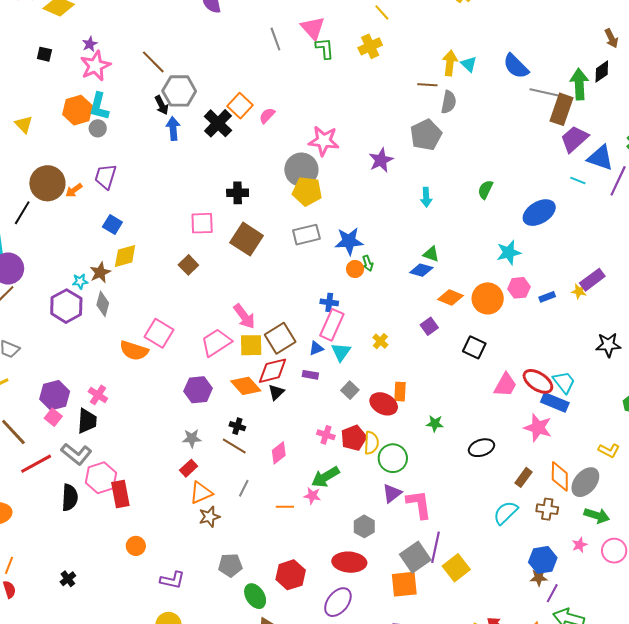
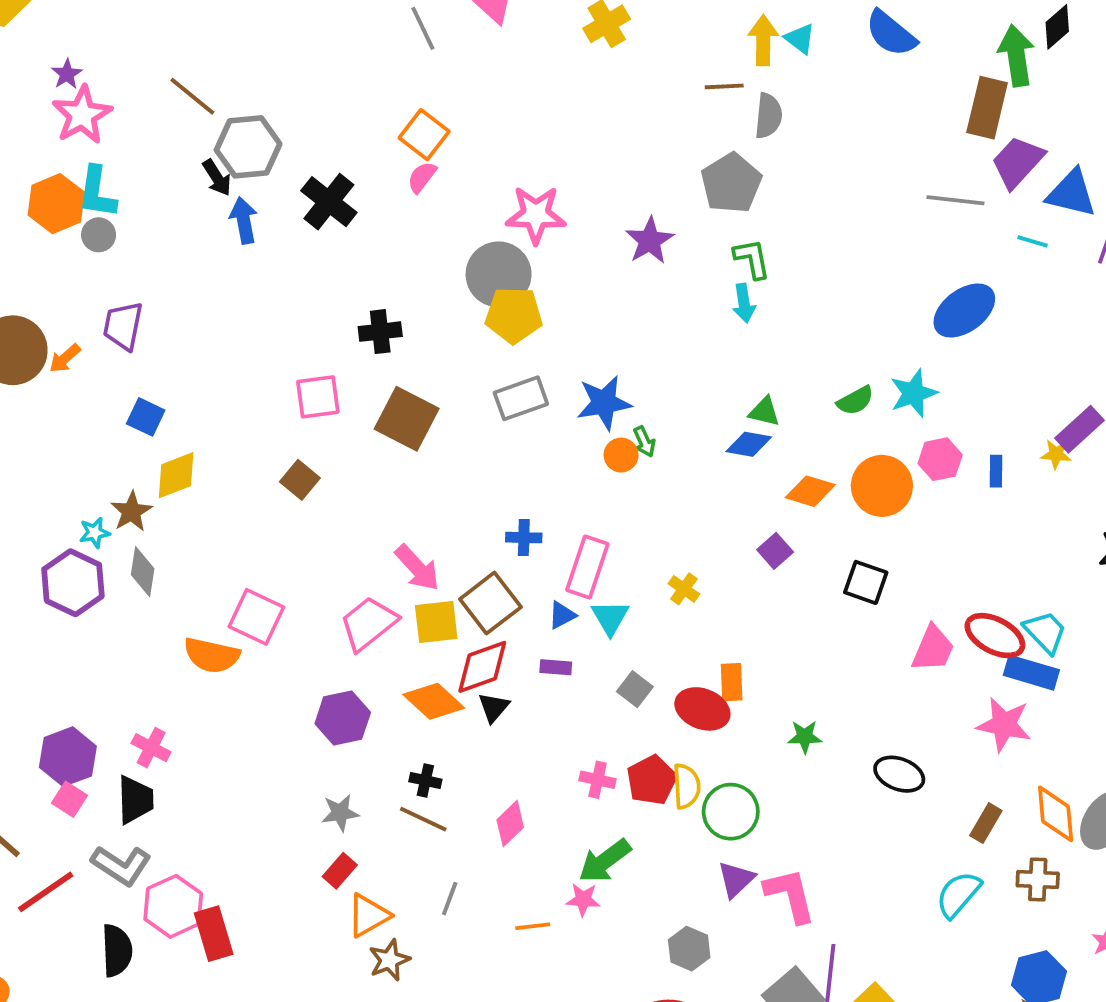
green L-shape: (325, 48) -> (752, 259), moved
gray line: (544, 92) -> (955, 200), moved
orange square: (240, 106) -> (424, 135), moved
green semicircle: (485, 190) -> (855, 401), moved, turned -138
blue rectangle: (547, 297) -> (996, 471), turned -63
blue cross: (329, 302) -> (524, 538), moved
black ellipse: (481, 448) -> (899, 774), turned 45

